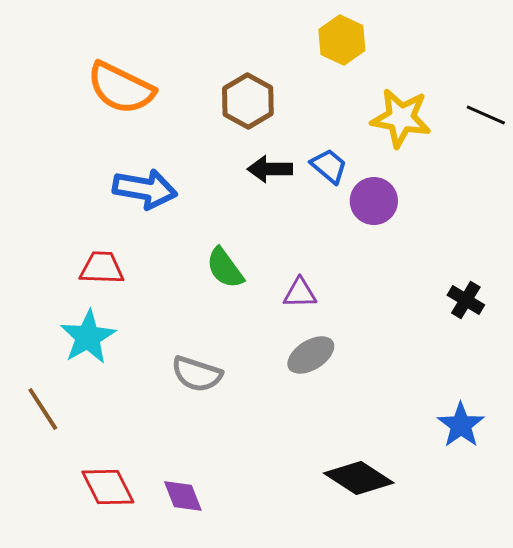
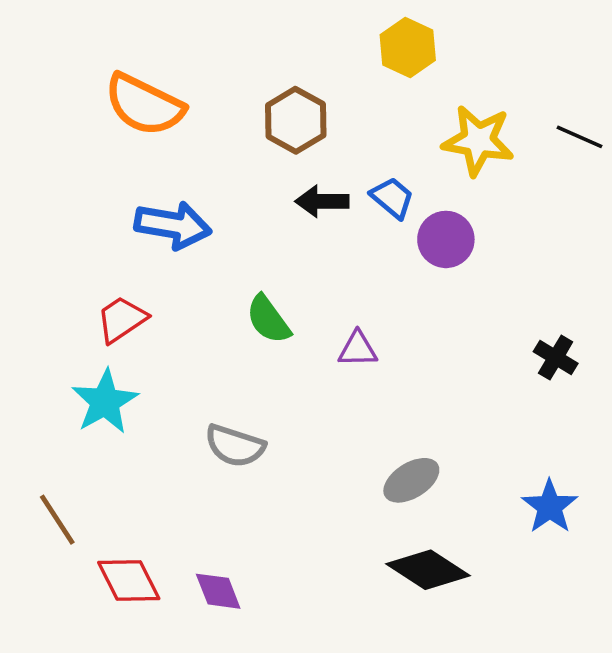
red trapezoid: (102, 268) -> (122, 319), turned -36
gray ellipse: (311, 355) -> (411, 480), moved
brown line: (43, 409) -> (57, 520), moved

